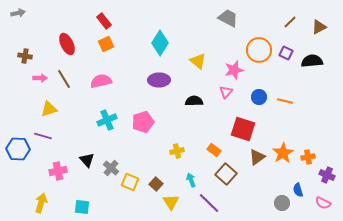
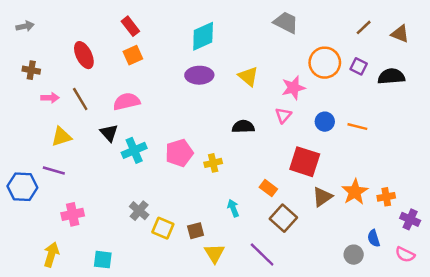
gray arrow: (18, 13) -> (25, 26), moved
brown triangle: (319, 27) -> (400, 34), turned 49
cyan diamond: (160, 43) -> (203, 36), moved, turned 35
purple ellipse: (159, 80) -> (199, 75), moved
yellow cross: (177, 151) -> (213, 163), moved
black triangle: (87, 160) -> (109, 133), moved
cyan arrow: (191, 180) -> (233, 208), moved
brown square: (156, 184) -> (196, 231), turned 32

